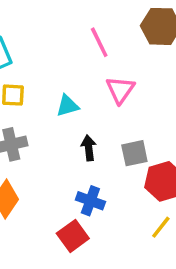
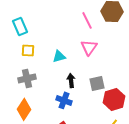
pink line: (99, 42) -> (87, 20), moved
blue cross: (90, 201) -> (64, 100), moved

